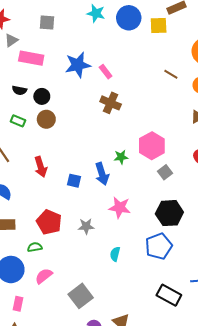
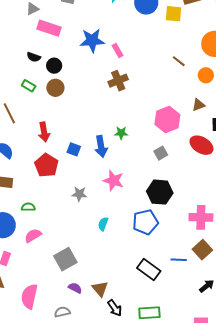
brown cross: (111, 103) -> (118, 81), turned 36
pink hexagon: (152, 146) -> (167, 119), moved
red pentagon: (49, 222) -> (46, 165), moved

